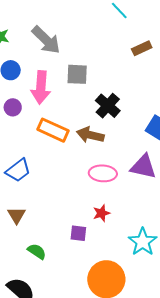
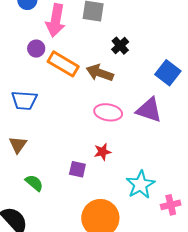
black cross: (108, 106) -> (120, 46), size x0.7
purple circle: (13, 107) -> (36, 49), moved
blue trapezoid: (18, 170) -> (24, 100), turned 36

